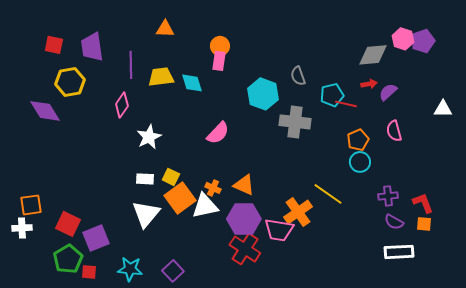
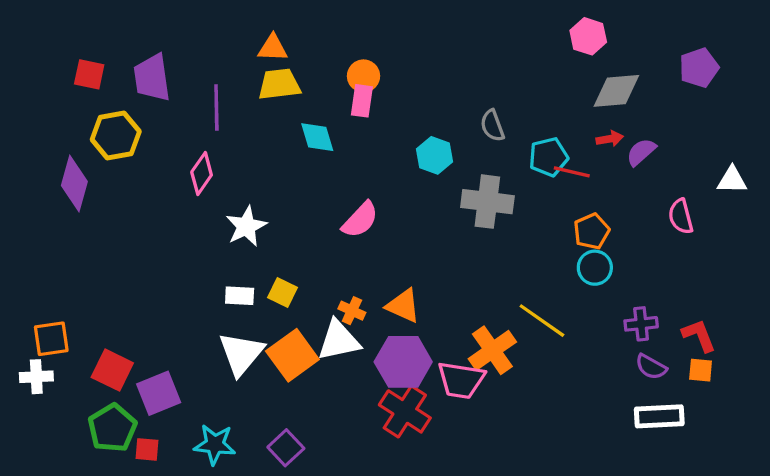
pink hexagon: (403, 39) -> (588, 36), moved
yellow trapezoid: (161, 77) -> (279, 84), moved
cyan hexagon: (263, 94) -> (435, 155), size x0.7
purple diamond: (45, 111) -> (74, 183), turned 48
pink semicircle: (394, 131) -> (681, 216), moved
orange square: (180, 198) -> (292, 355), moved

